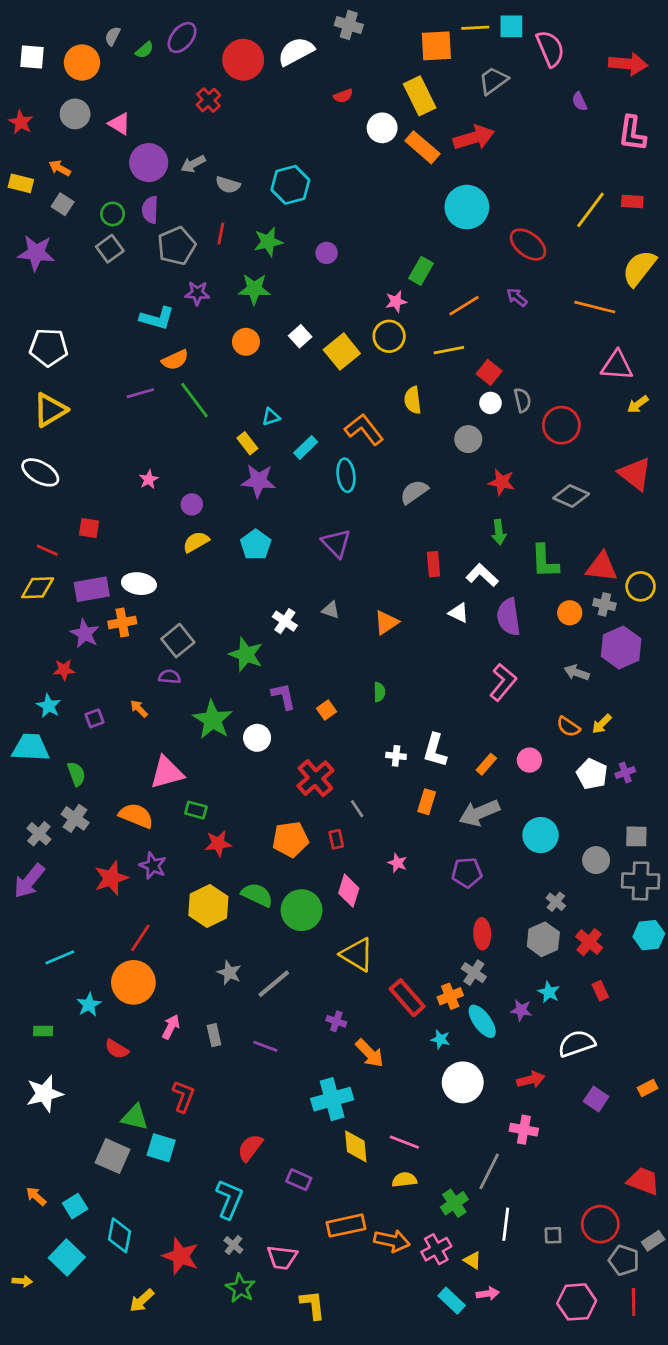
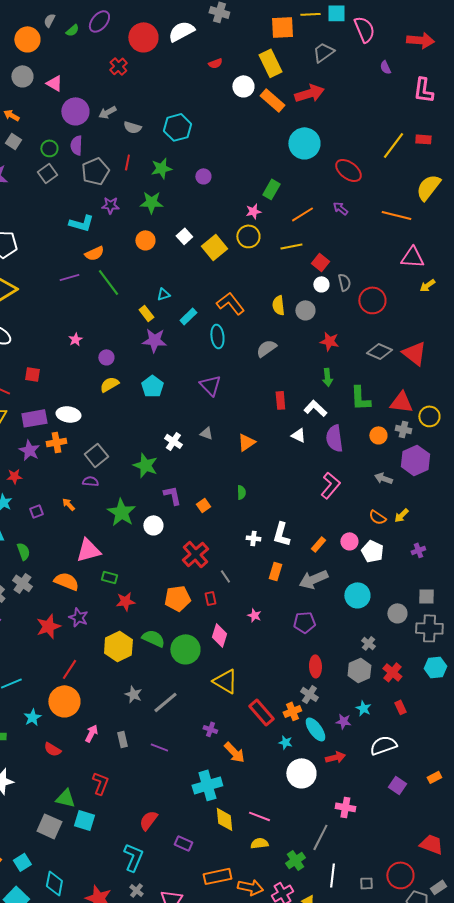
yellow semicircle: (413, 400) -> (278, 305), moved
red triangle: (635, 474) -> (414, 353), moved
white pentagon: (592, 774) -> (372, 551), moved
red arrow: (531, 1080) -> (335, 757), moved

